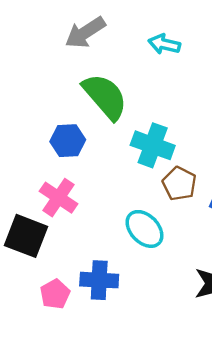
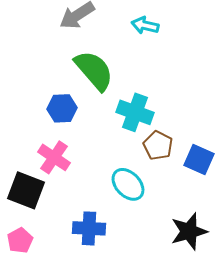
pink pentagon: (55, 294) -> (20, 240), moved

